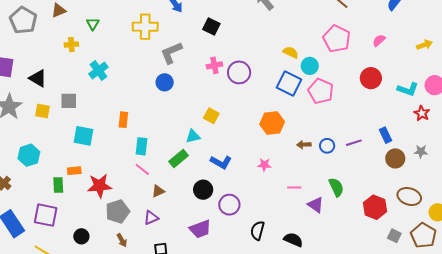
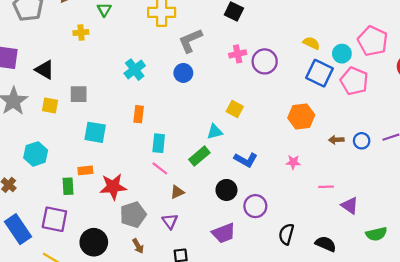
pink pentagon: (337, 39) -> (373, 41), moved
yellow semicircle: (291, 52) -> (311, 43), moved
cyan cross: (98, 70) -> (135, 70), moved
green semicircle: (336, 187) -> (376, 234), moved, turned 102
purple triangle: (151, 218) -> (170, 221), turned -42
black circle: (81, 236) -> (94, 242), size x1.6

